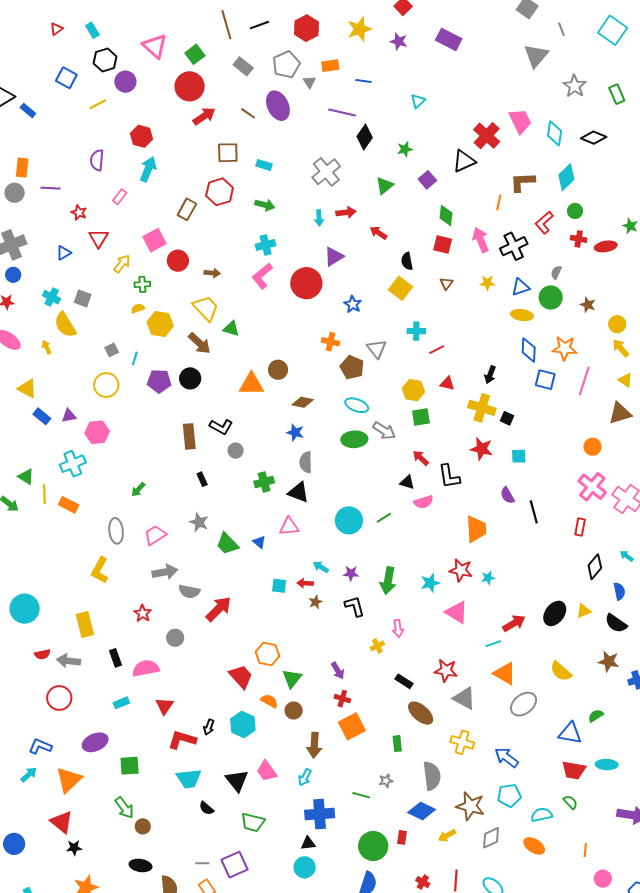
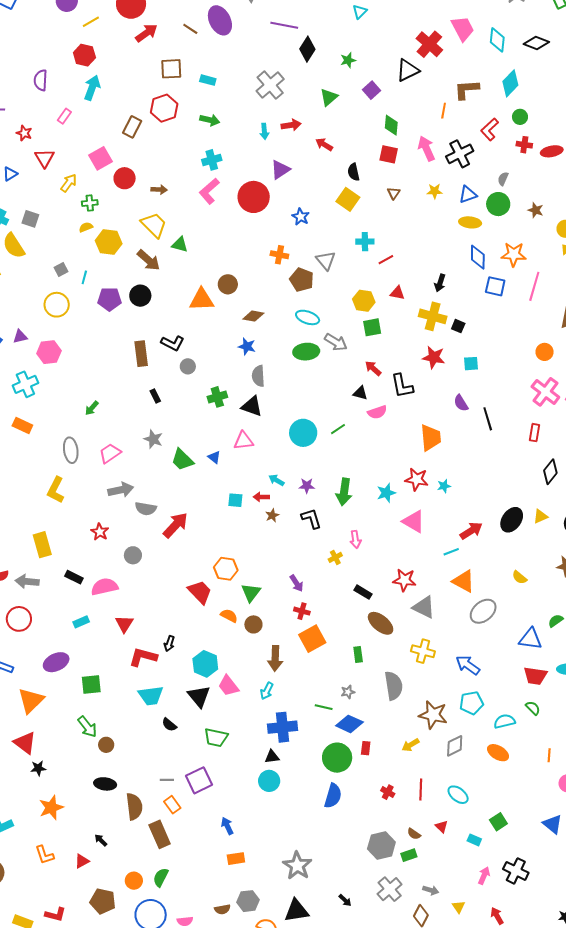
yellow line: (98, 104) -> (91, 22), moved
black rectangle: (116, 658) -> (74, 577), turned -42
yellow semicircle: (561, 671) -> (519, 577), size x0.7
cyan hexagon: (243, 724) -> (205, 664), moved
blue diamond: (422, 811) -> (349, 724), moved

